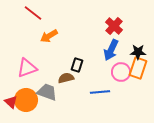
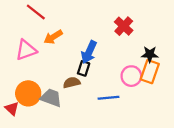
blue arrow: (111, 50) -> (89, 52), moved
pink triangle: (27, 68) -> (26, 50), moved
orange circle: (26, 100) -> (28, 93), moved

